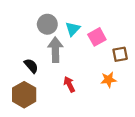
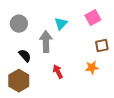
gray circle: (47, 24) -> (19, 24), moved
pink square: (97, 37) -> (93, 18), moved

